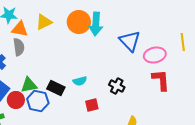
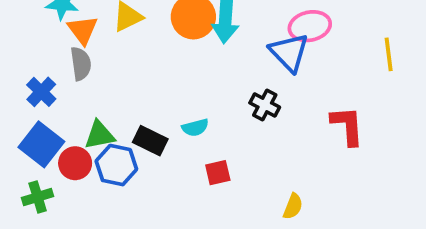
orange triangle: (20, 29) -> (83, 30), turned 42
pink ellipse: (155, 55) -> (310, 26), moved
black cross: (117, 86) -> (265, 105), moved

